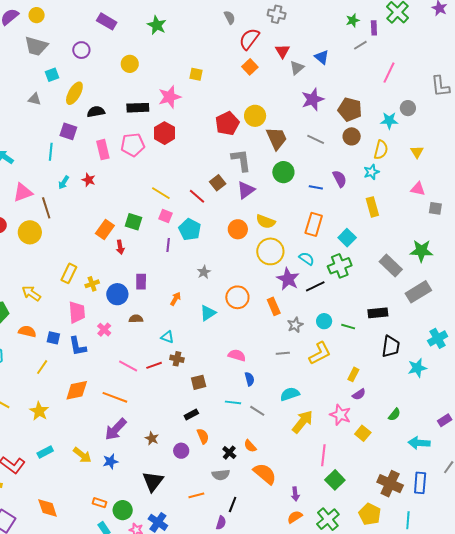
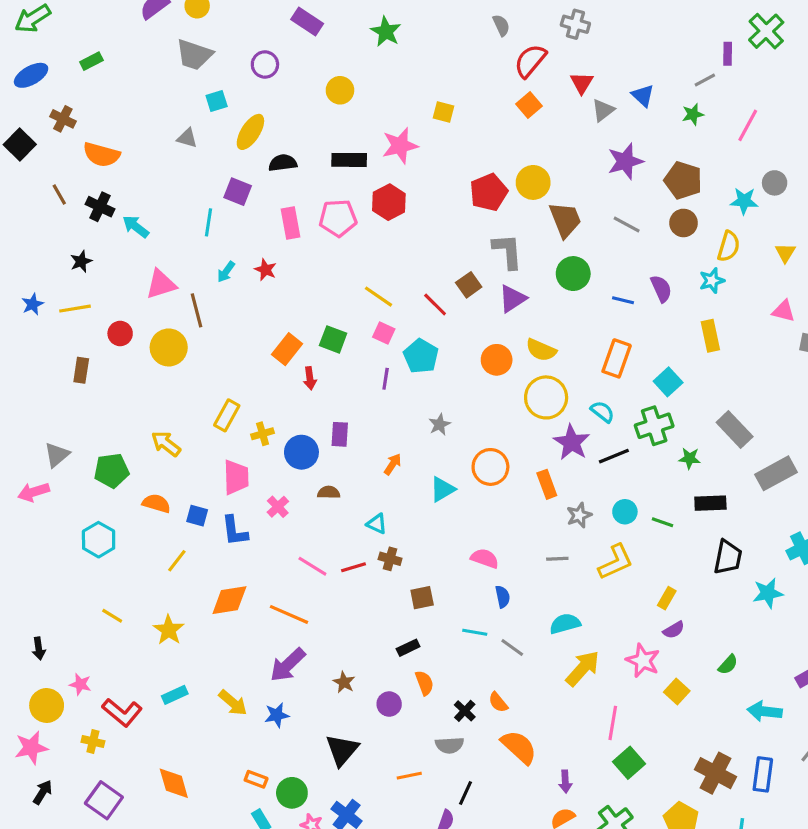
green star: (353, 20) -> (693, 114), moved
green star: (421, 251) -> (690, 458), moved, size x0.6

